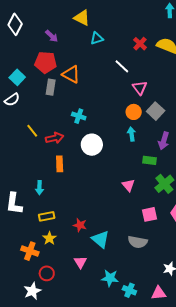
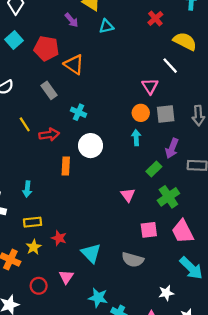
purple arrow: (52, 36) -> (72, 20), moved
red cross: (140, 44) -> (155, 18), moved
white line: (122, 66) -> (170, 66), moved
cyan square: (17, 77) -> (14, 40), moved
gray rectangle: (51, 87) -> (49, 90), moved, turned -49
gray square: (156, 111) -> (166, 114), turned 36
green rectangle: (149, 160) -> (154, 169), turned -56
orange rectangle: (60, 164) -> (66, 166), moved
red star: (80, 225) -> (59, 238), moved
red circle: (47, 273) -> (39, 286), moved

